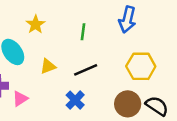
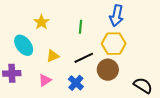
yellow hexagon: (141, 66) -> (114, 44), moved
pink triangle: (20, 99) -> (45, 80), moved
brown circle: (128, 104) -> (108, 70), moved

